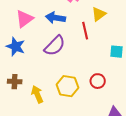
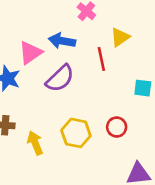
pink triangle: (24, 19) -> (30, 53), moved

